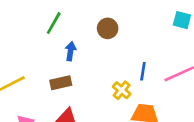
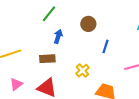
blue line: (143, 71) -> (106, 46), moved
yellow cross: (122, 90) -> (82, 71), moved

